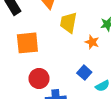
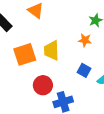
yellow trapezoid: (69, 23) -> (52, 51), moved

